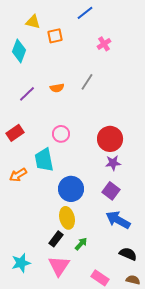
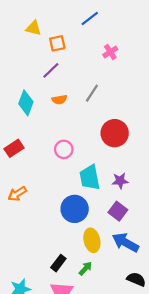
cyan diamond: (19, 51) -> (26, 103), moved
purple line: (27, 94) -> (51, 70), moved
red circle: (110, 139) -> (115, 133), moved
cyan trapezoid: (44, 160) -> (90, 178), moved
yellow ellipse: (67, 218) -> (92, 240), moved

